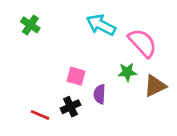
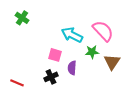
cyan arrow: (101, 25) -> (72, 35), moved
brown triangle: (155, 86) -> (112, 62), turned -30
red line: (40, 115) -> (17, 83), moved

